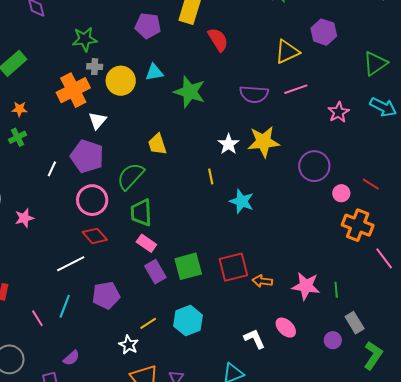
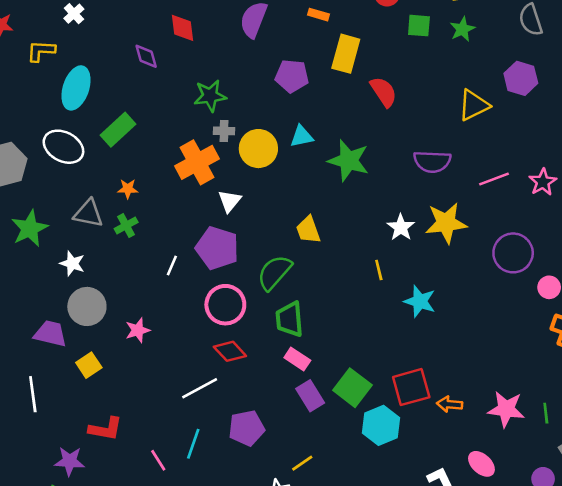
pink line: (296, 89) -> (494, 179), moved
green square: (188, 266) -> (352, 388), turned -36
cyan hexagon: (188, 321) -> (381, 425), moved

